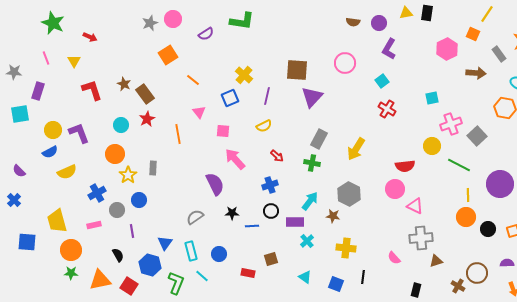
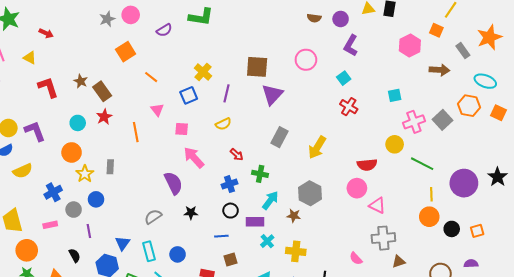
yellow triangle: (74, 61) -> (30, 58), turned -32
gray square: (477, 136) -> (442, 120), moved
green cross: (312, 163) -> (260, 174), moved
blue line: (252, 226) -> (221, 236), moved
yellow cross: (346, 248) -> (296, 251), moved

